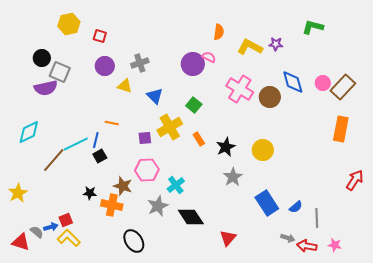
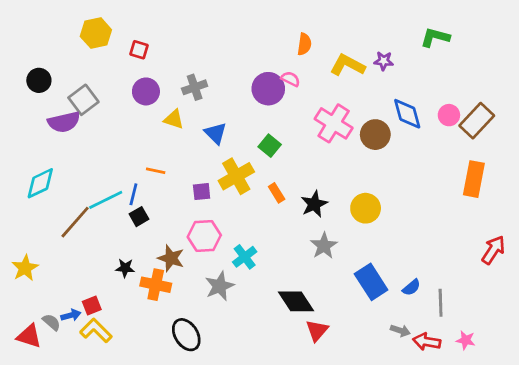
black circle: (42, 58) -> (39, 80), moved
gray square: (60, 72) -> (83, 100), turned 30
black diamond: (191, 217) -> (296, 301), moved

